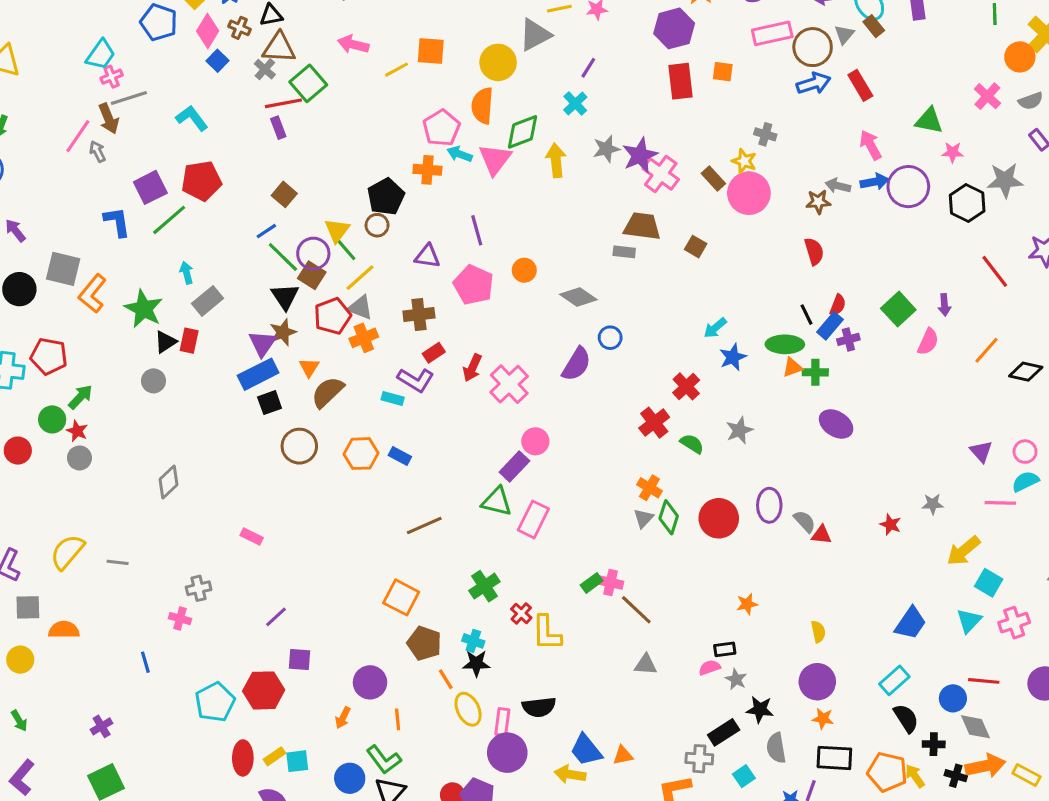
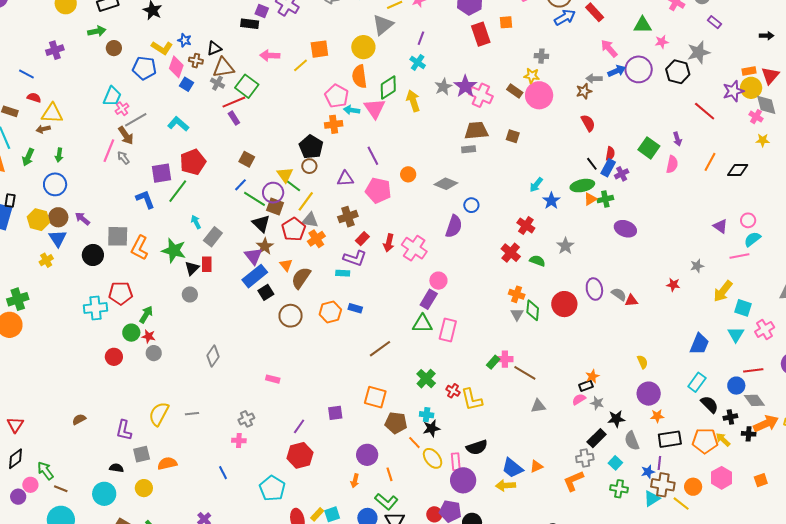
purple square: (150, 187) -> (162, 173), turned 30
orange star: (747, 604) -> (592, 376), moved
purple square: (300, 660) -> (335, 413), moved
red hexagon: (264, 690) -> (300, 455), moved

